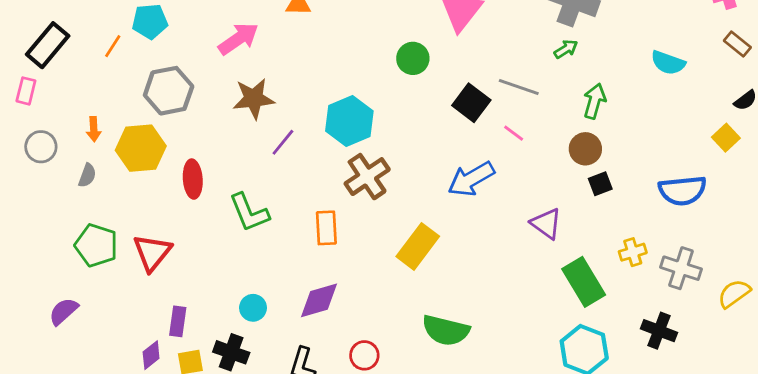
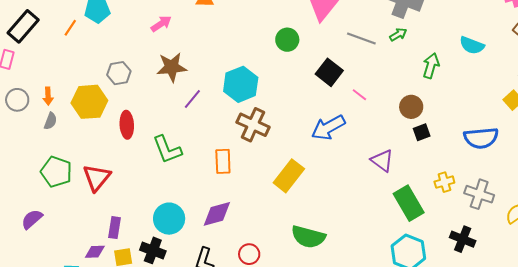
pink arrow: (238, 39) -> (161, 24), size x0.7
gray line: (519, 87) -> (361, 39), moved
gray hexagon: (169, 91) -> (119, 73), moved, size x0.7
green arrow: (595, 101) -> (431, 66), moved
orange arrow: (94, 129) -> (48, 96), moved
brown cross: (367, 177) -> (253, 125), turned -32
cyan circle: (253, 308) -> (169, 219), size x1.6
purple diamond: (151, 355) -> (95, 252), turned 35

